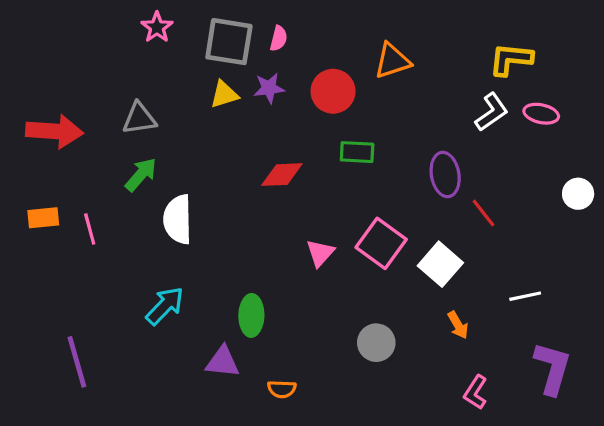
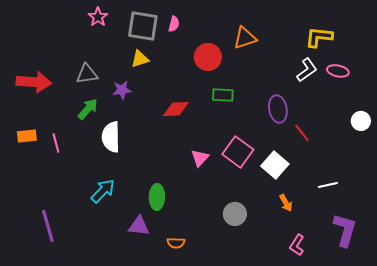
purple star: (269, 88) -> (122, 90), moved

